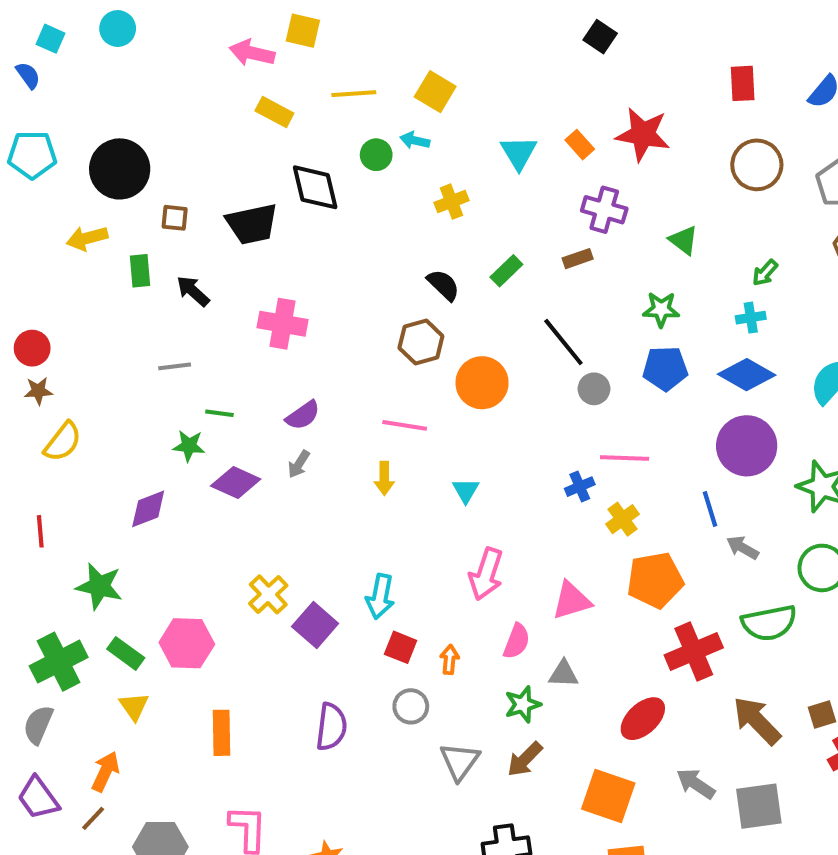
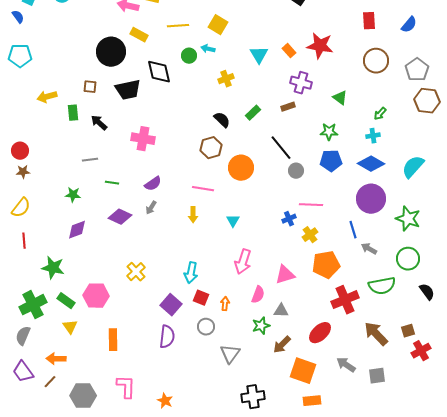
black circle: (120, 169) -> (111, 52), moved
yellow semicircle: (63, 442) -> (21, 208), moved
green star: (189, 446) -> (73, 195), moved
purple square: (315, 625) -> (171, 305), moved
brown arrow: (525, 759) -> (282, 345), moved
orange arrow: (105, 772) -> (56, 359), turned -114
gray square: (759, 806) -> (377, 376), size x0.7

